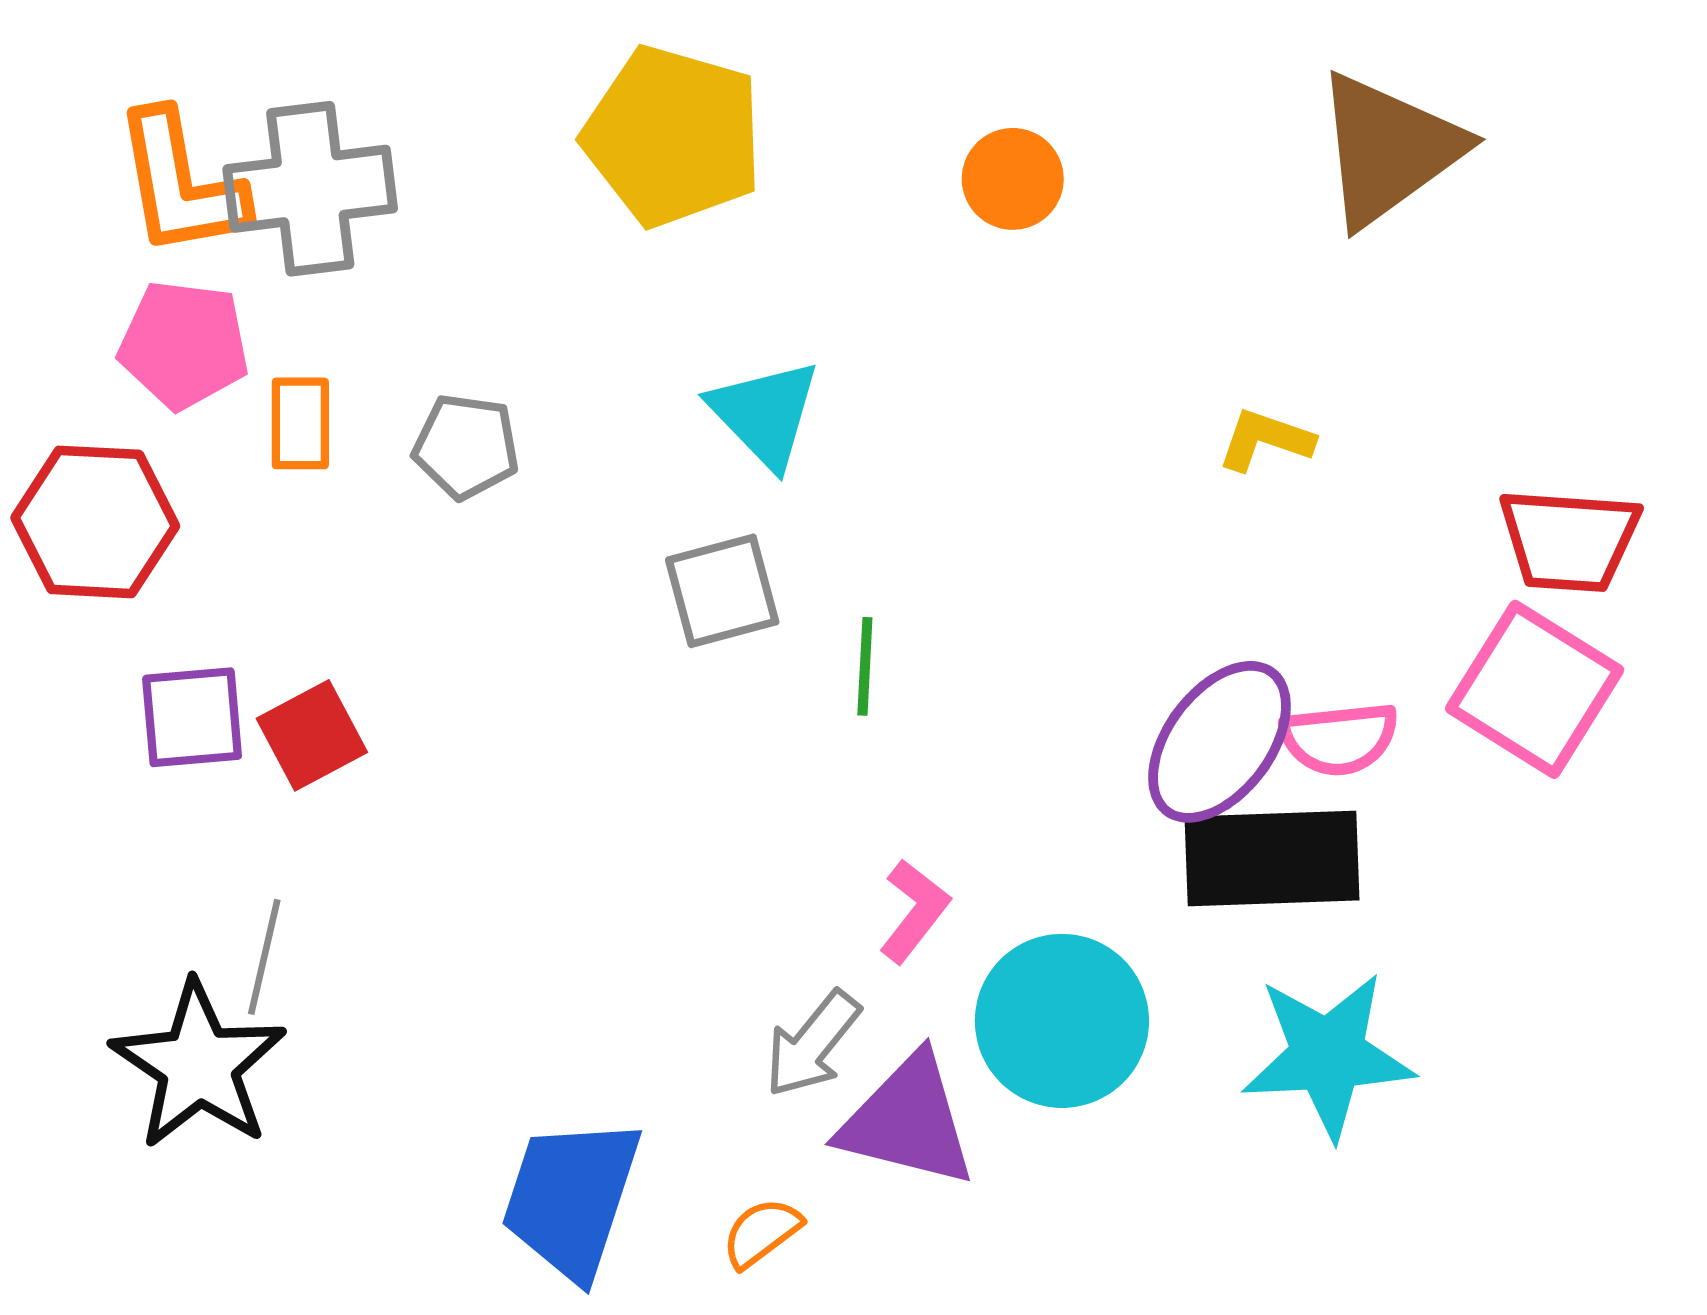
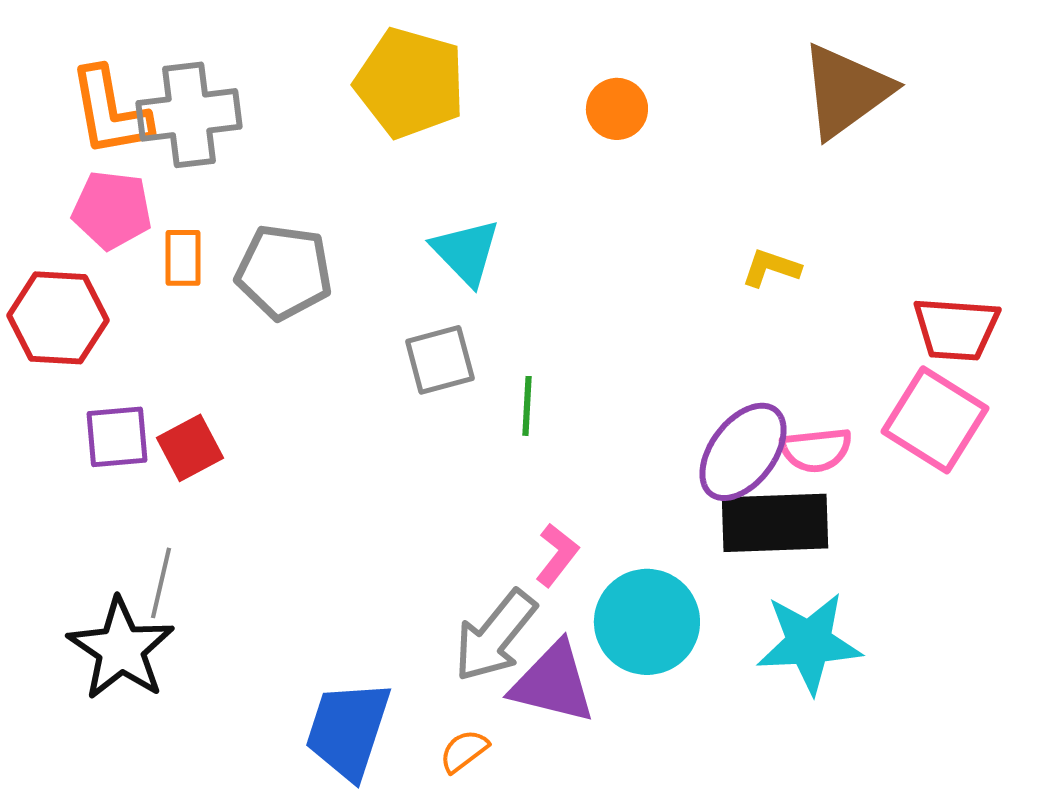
gray pentagon: (466, 446) -> (284, 272), size x1.5
gray arrow: (812, 1044) -> (495, 636), size x1.4

